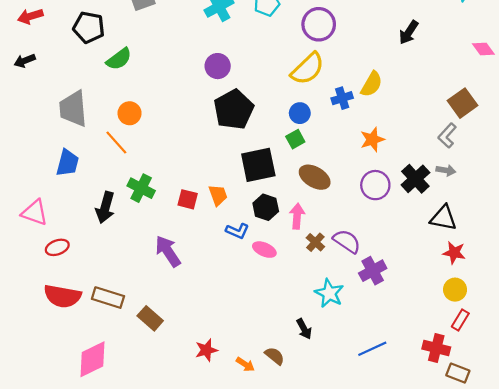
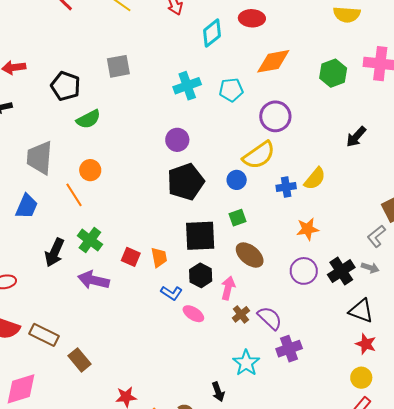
blue circle: (300, 113) -> (237, 180), moved
purple arrow: (168, 251) -> (94, 280), moved, turned -52

